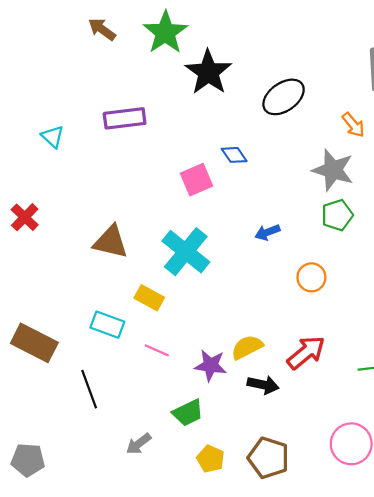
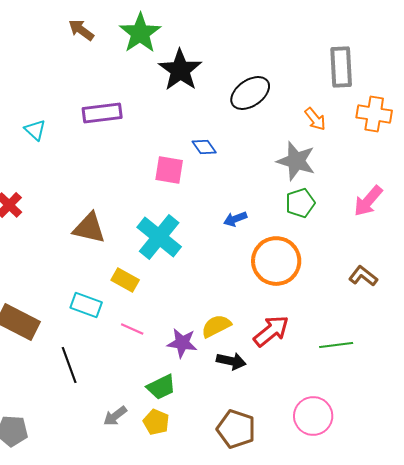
pink square: (197, 180) -> (169, 170), turned 32
orange circle: (311, 277) -> (276, 261), size x1.8
yellow pentagon: (210, 459) -> (156, 422), moved

